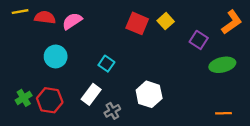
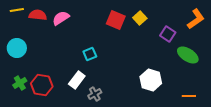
cyan circle: (56, 56) -> (17, 48), moved
cyan square: (106, 64) -> (90, 54), turned 32
green ellipse: (222, 65) -> (188, 55), turned 45
white hexagon: (149, 94) -> (151, 80), moved

